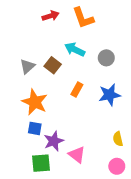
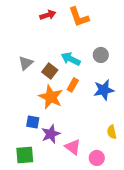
cyan arrow: (75, 49) -> (71, 59), moved
brown square: (53, 65) -> (50, 71), moved
orange star: (35, 102) -> (51, 97), moved
green square: (41, 163) -> (25, 155), moved
pink circle: (117, 166) -> (97, 158), moved

